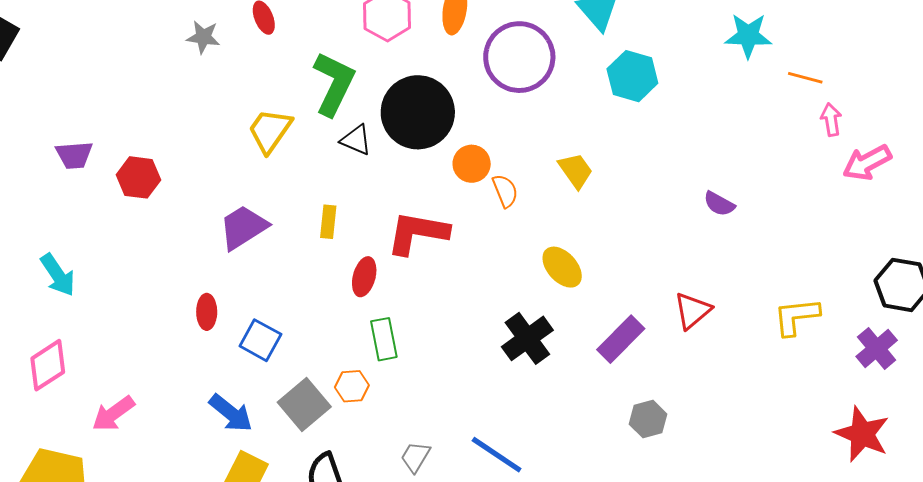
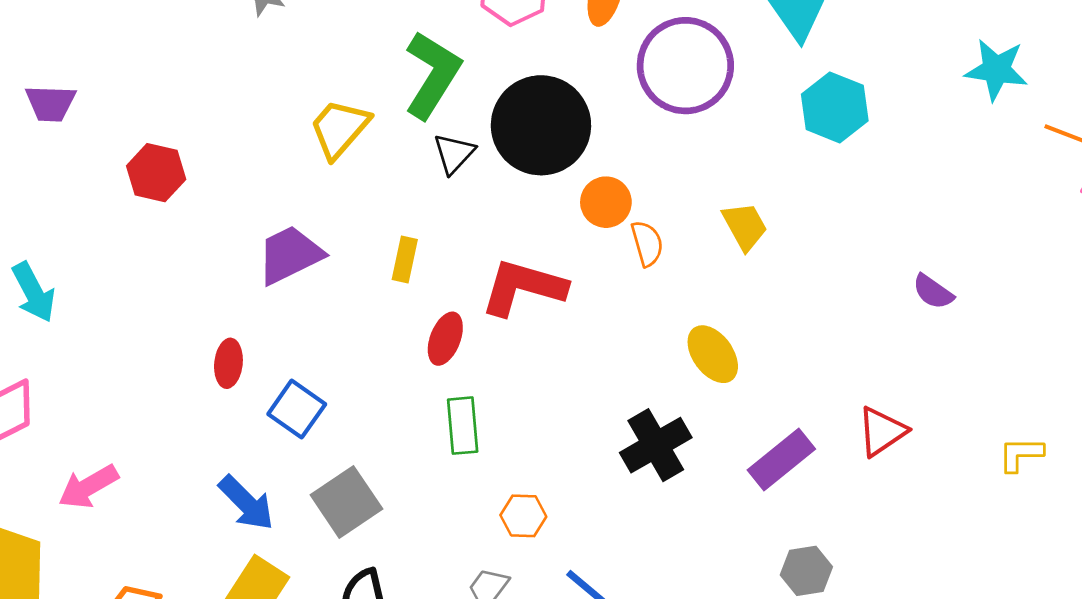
black triangle: (356, 140) -> (454, 154), turned 44
purple trapezoid: (74, 155) -> (50, 103), moved
yellow L-shape: (796, 316) -> (1021, 454), size x0.7
orange hexagon: (352, 386) -> (523, 516), moved

